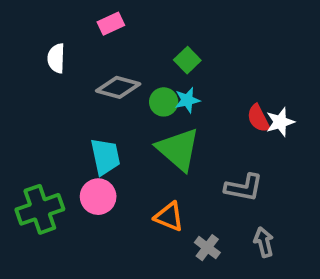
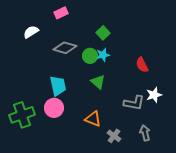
white semicircle: (56, 58) -> (31, 32), turned 56
white star: (280, 122) -> (154, 95), moved
green triangle: (178, 149) -> (98, 82), size x0.6

